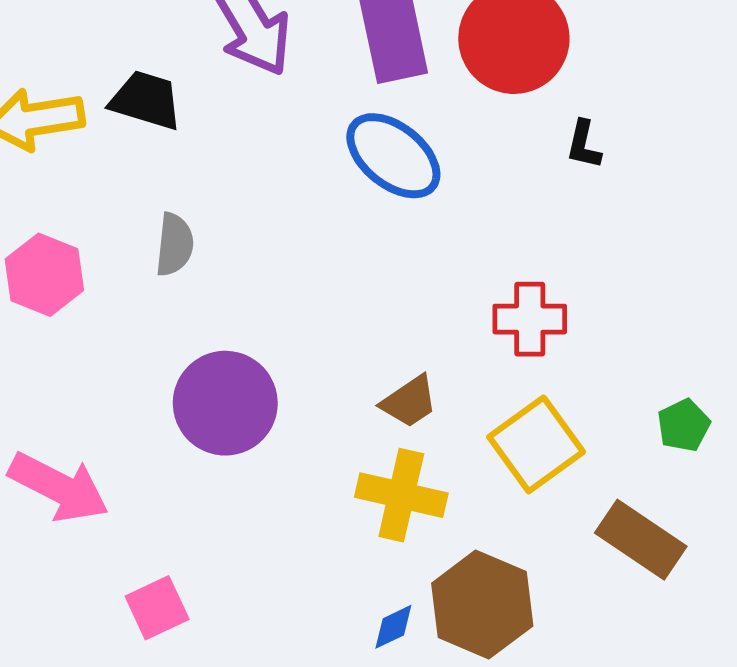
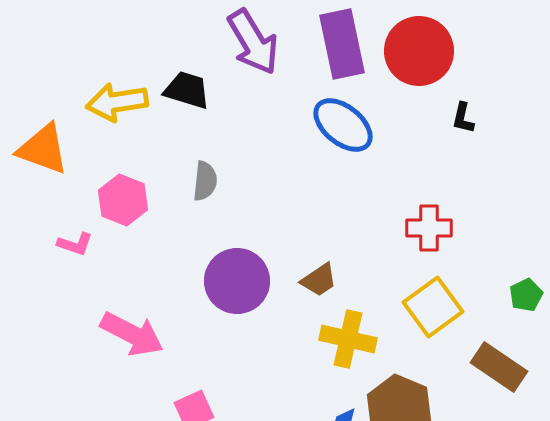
brown trapezoid: (409, 402) -> (319, 280), moved

